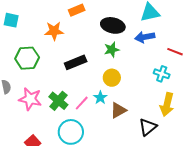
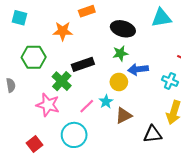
blue arrow: (145, 37) -> (138, 69), moved
pink star: (30, 99) -> (48, 105), moved
green cross: (58, 101) -> (62, 81), moved
black triangle: (148, 127) -> (153, 134), turned 30

